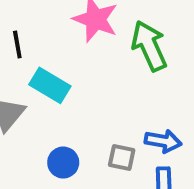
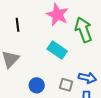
cyan rectangle: (50, 85) -> (57, 50), moved

